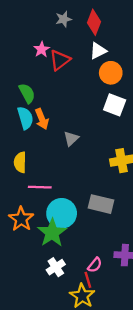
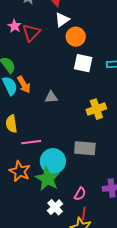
gray triangle: (71, 139) -> (51, 97), turned 48
pink semicircle: (95, 265) -> (80, 194), moved
red line: (88, 280) -> (84, 214), turned 32

